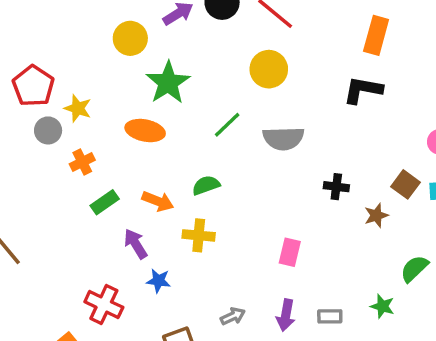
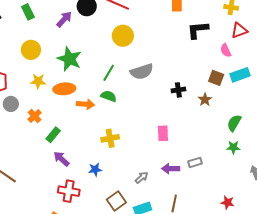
yellow circle: (130, 38) -> (31, 50), moved
black L-shape: (363, 90) -> (198, 30), moved
yellow star: (78, 108) -> (38, 81), moved
green semicircle: (206, 185) -> (109, 96), moved, turned 56
orange arrow: (158, 201) -> (85, 104), moved
purple arrow: (136, 244) -> (61, 159), moved
green star: (382, 306) -> (233, 147), moved
purple arrow: (286, 315) -> (171, 169), turned 96

